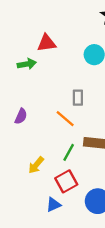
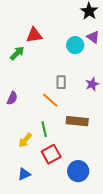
green arrow: (27, 64) -> (17, 53), turned -35
green line: (69, 152) -> (44, 129), moved, turned -42
blue triangle: (53, 205) -> (24, 174), moved

